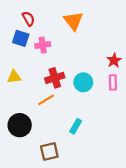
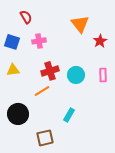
orange triangle: (73, 21) -> (80, 24), moved
blue square: (21, 38) -> (12, 42), moved
red star: (114, 60) -> (100, 41), moved

